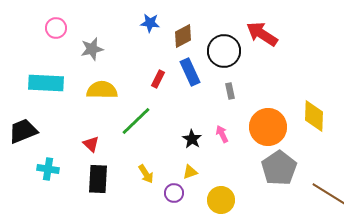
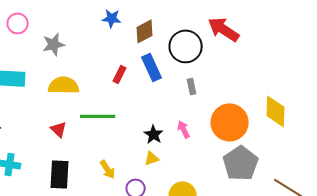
green line: (136, 121) -> (98, 116), turned 44
red triangle: (91, 144) -> (59, 129), moved
yellow triangle: (190, 172) -> (152, 158), moved

